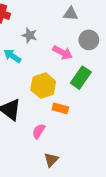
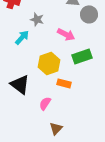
gray circle: (89, 40) -> (89, 14), moved
cyan arrow: (12, 56) -> (22, 37), turned 98
green rectangle: (81, 78) -> (82, 56), turned 36

